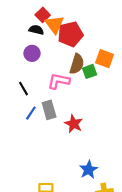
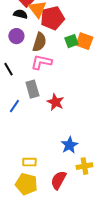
brown semicircle: (77, 64) -> (39, 42), moved
green square: (90, 71) -> (71, 41), moved
blue line: (31, 113) -> (14, 106), moved

